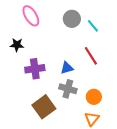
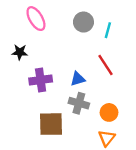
cyan line: (93, 26) -> (108, 30), turned 56
brown square: (44, 107) -> (51, 124), turned 35

